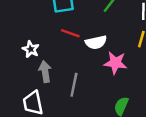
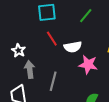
red line: (70, 33) -> (52, 39), turned 35

